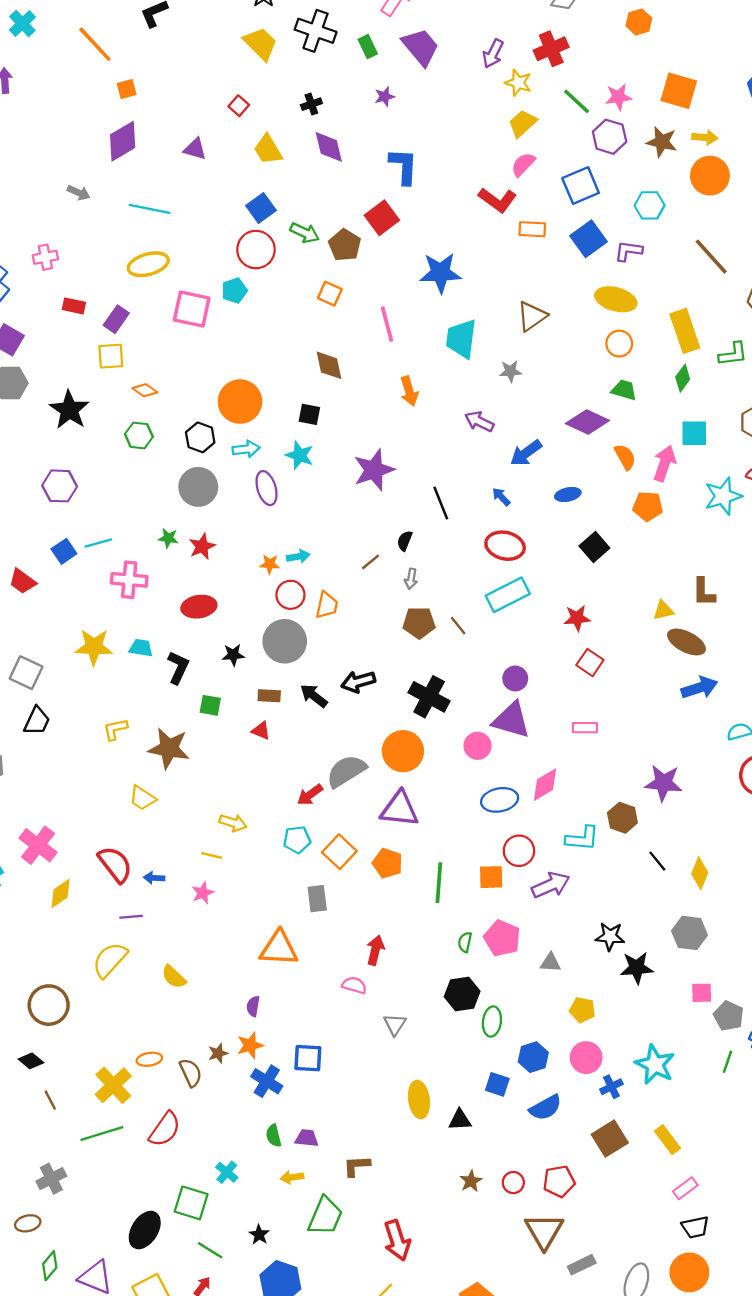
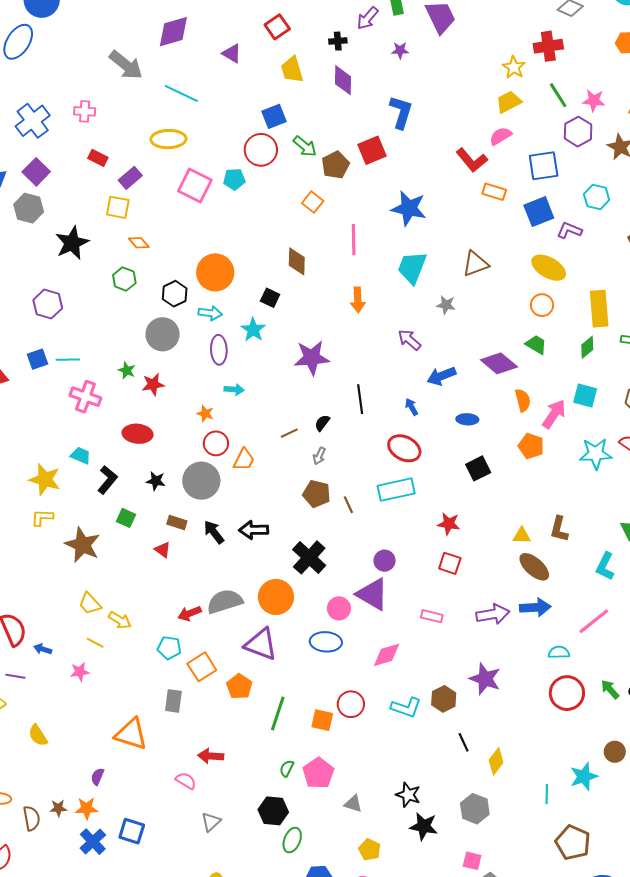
purple arrow: (493, 54) -> (367, 18), moved
red square: (239, 106) -> (277, 27), size x1.4
gray arrow: (79, 193) -> (126, 65), size x1.8
cyan arrow: (298, 556) -> (234, 390), moved
yellow star: (94, 647) -> (45, 480), moved
red square: (590, 663) -> (450, 563), turned -30
yellow trapezoid: (142, 798) -> (90, 604), moved
blue ellipse: (500, 800) -> (326, 642), moved
purple arrow: (551, 885) -> (493, 614), moved
red arrow: (375, 950) -> (211, 756), turned -115

